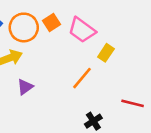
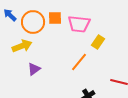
orange square: (52, 22) -> (55, 18), turned 32
pink trapezoid: (82, 30) -> (79, 24), turned -30

